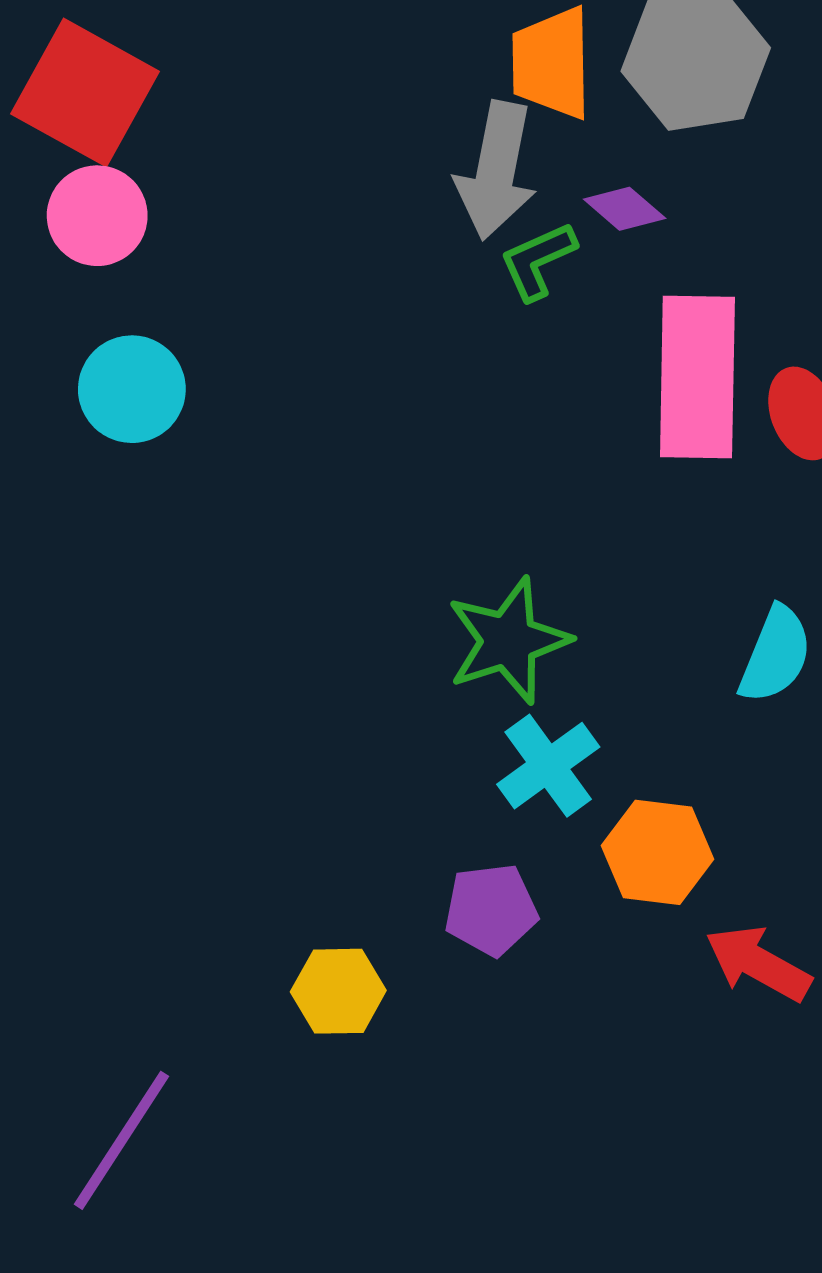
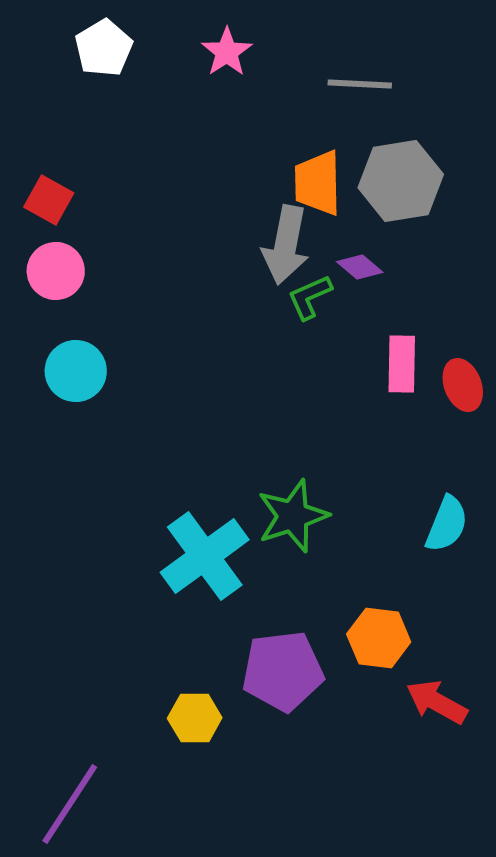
red square: (85, 93) -> (49, 200), size x0.6
pink rectangle: (697, 377) -> (402, 364), size x0.6
cyan cross: (548, 766) -> (205, 556), moved, size x1.5
purple pentagon: (491, 910) -> (283, 671), size x1.5

